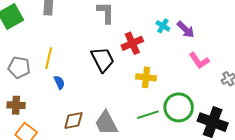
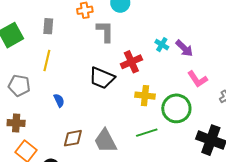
yellow line: (49, 58) -> (47, 61), moved
black trapezoid: (103, 60) -> (102, 78), turned 140
green circle: (179, 107) -> (176, 108), moved

